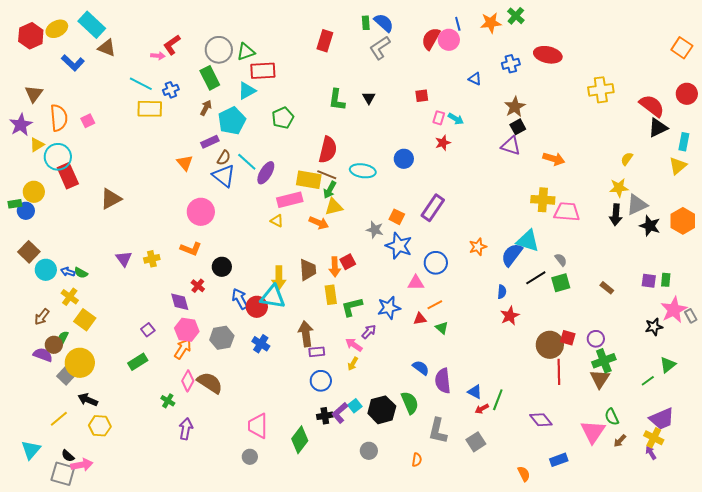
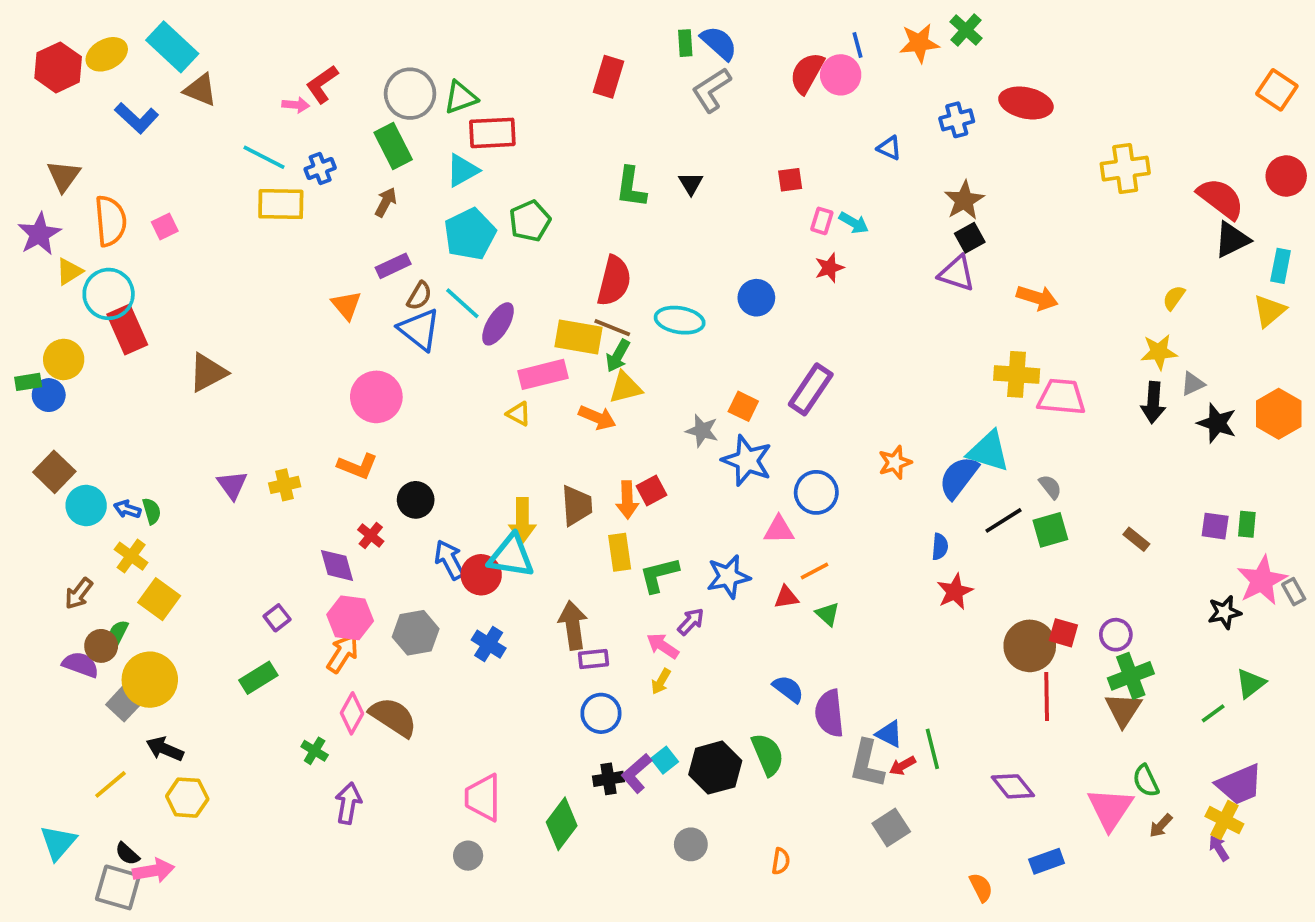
cyan pentagon: (232, 121) -> (470, 234), moved
gray triangle: (637, 205) -> (1193, 384), size x0.6
green semicircle: (81, 273) -> (152, 511), turned -136
green line: (498, 400) -> (932, 749), turned -35
gray L-shape: (438, 431) -> (867, 764), moved

